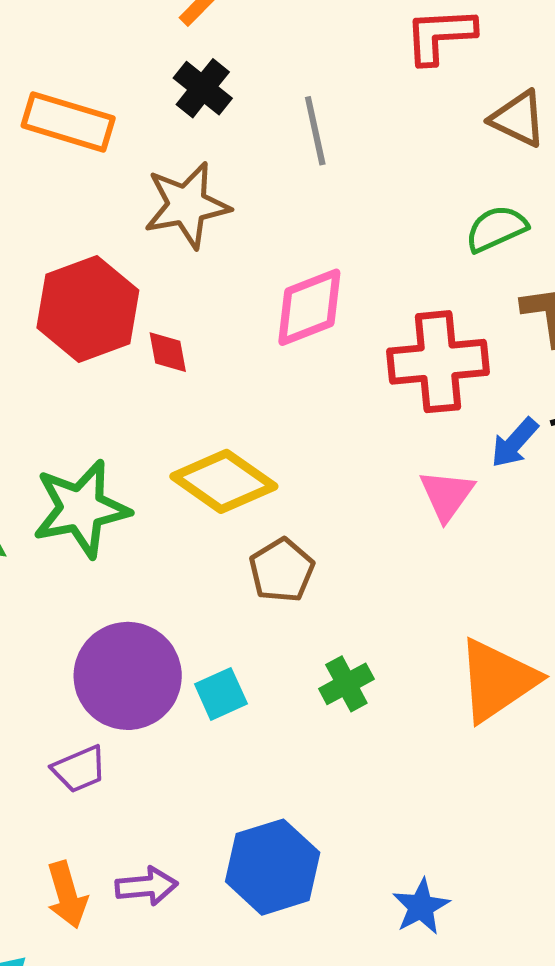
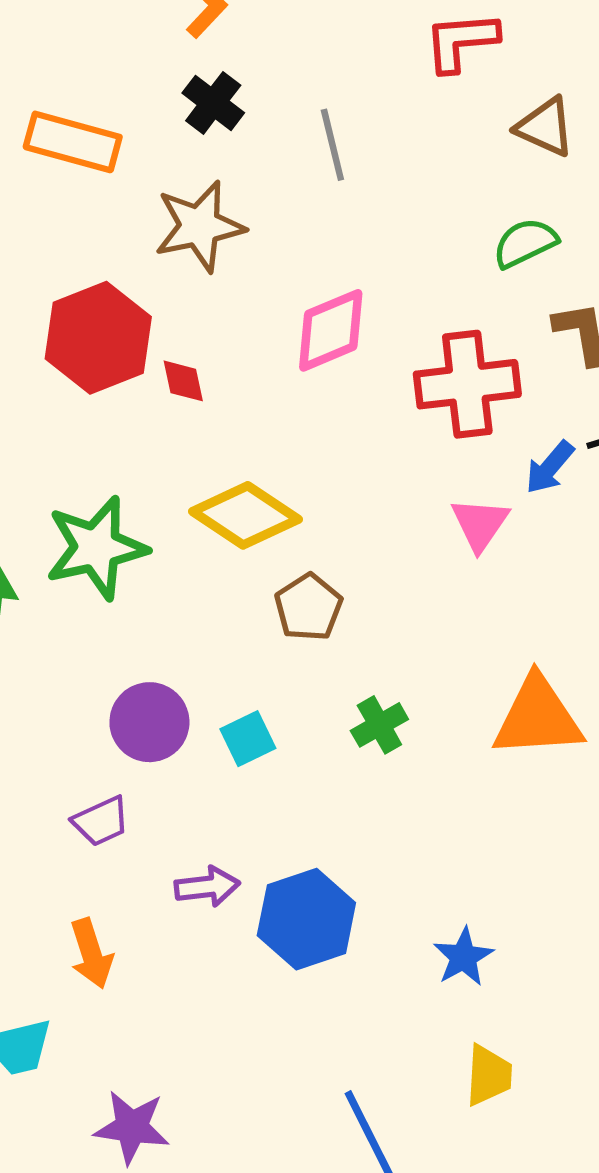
purple circle: (128, 676) -> (149, 722), size x0.7
orange triangle: (497, 680) -> (538, 717), turned 32
purple arrow: (147, 886) -> (207, 887), moved

